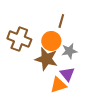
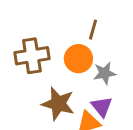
brown cross: (19, 39) -> (32, 56), turned -30
brown star: (46, 59) -> (58, 104), moved

